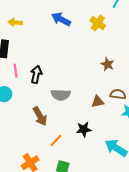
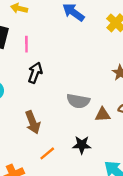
pink line: (16, 71) -> (26, 44), moved
gray semicircle: (61, 95) -> (78, 101), moved

